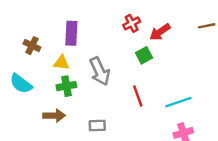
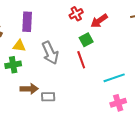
green cross: (66, 86) -> (13, 65), moved
red line: (138, 96) -> (81, 60), moved
brown arrow: (54, 116) -> (29, 89), moved

